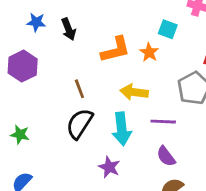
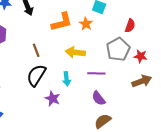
cyan arrow: (122, 129) -> (67, 79), size x0.6
purple star: (109, 167) -> (53, 99), moved

